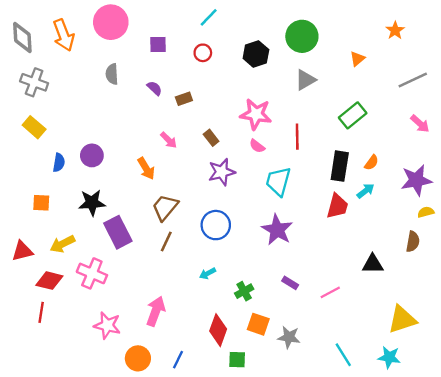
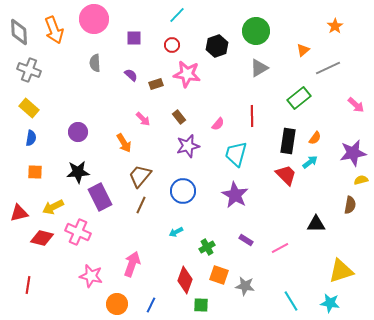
gray line: (413, 80) -> (328, 68), moved
pink star: (256, 114) -> (187, 74), moved
pink semicircle: (257, 146) -> (218, 124), turned -88
blue semicircle: (59, 163) -> (31, 138), moved
red trapezoid: (337, 206) -> (286, 175), turned -60
red line: (41, 312) -> (28, 285), moved

